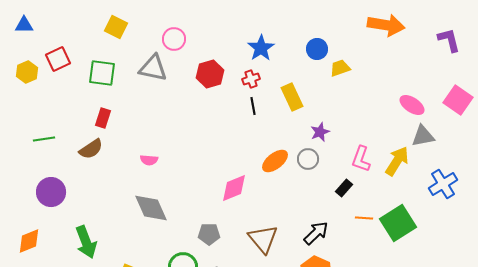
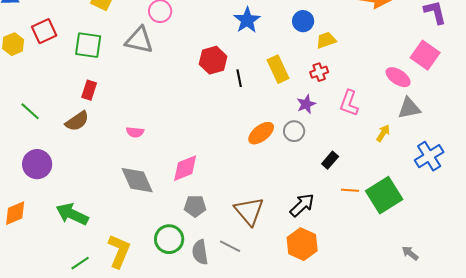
red hexagon: (210, 74) -> (213, 60), moved
red cross: (251, 79) -> (319, 72), moved
pink square: (458, 100) -> (425, 55), moved
green line: (44, 139) -> (30, 111), turned 50
pink L-shape: (361, 159) -> (349, 103), moved
yellow arrow: (397, 161) -> (383, 133), size x0.6
pink diamond: (234, 188) -> (185, 168), moved
green arrow: (86, 242) -> (72, 214), turned 136

